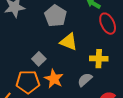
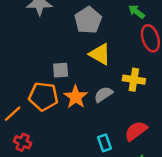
gray square: (39, 59) -> (61, 70), turned 32
gray semicircle: (85, 80) -> (103, 94), moved

